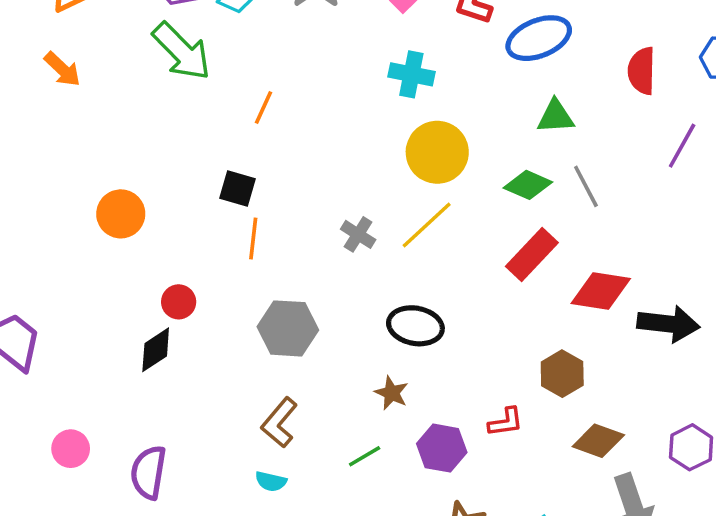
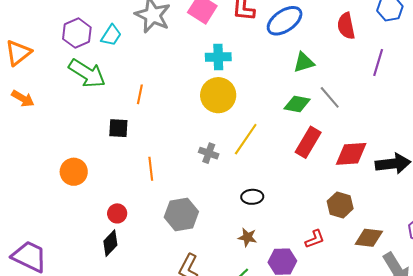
yellow circle: (437, 152) -> (218, 95), moved
black square: (238, 189) -> (118, 128), moved
black ellipse: (415, 326) -> (252, 197), size x0.7

